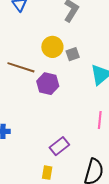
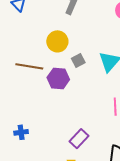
gray square: (73, 54) -> (78, 61), moved

